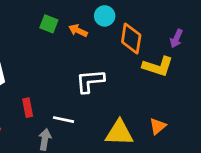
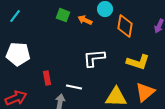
yellow L-shape: (158, 66) -> (138, 62), moved
orange triangle: (158, 126) -> (145, 92), size x1.5

